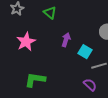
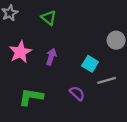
purple arrow: (66, 40) -> (51, 57), moved
purple semicircle: (90, 85) -> (77, 93), moved

